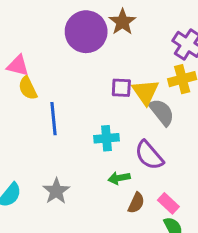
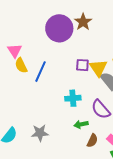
pink triangle: (18, 66) -> (15, 51), turned 42
blue line: (53, 119) -> (41, 72), moved, turned 30
gray star: (56, 191) -> (40, 133), turned 30

